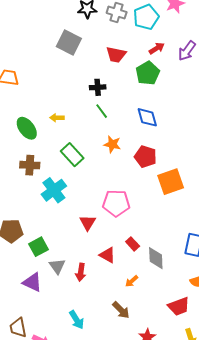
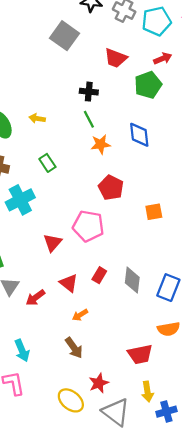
orange star: (112, 144) -> (101, 144), moved, turned -30
green rectangle: (72, 155) -> (47, 163), size x0.7
red pentagon: (145, 157) -> (111, 188), moved
orange square: (171, 182) -> (154, 212), size x0.6
red rectangle: (133, 244) -> (99, 275), turned 64
gray diamond: (156, 258) -> (132, 280), moved
red arrow: (81, 272) -> (35, 298), turned 36
orange arrow: (132, 281) -> (80, 315), moved

